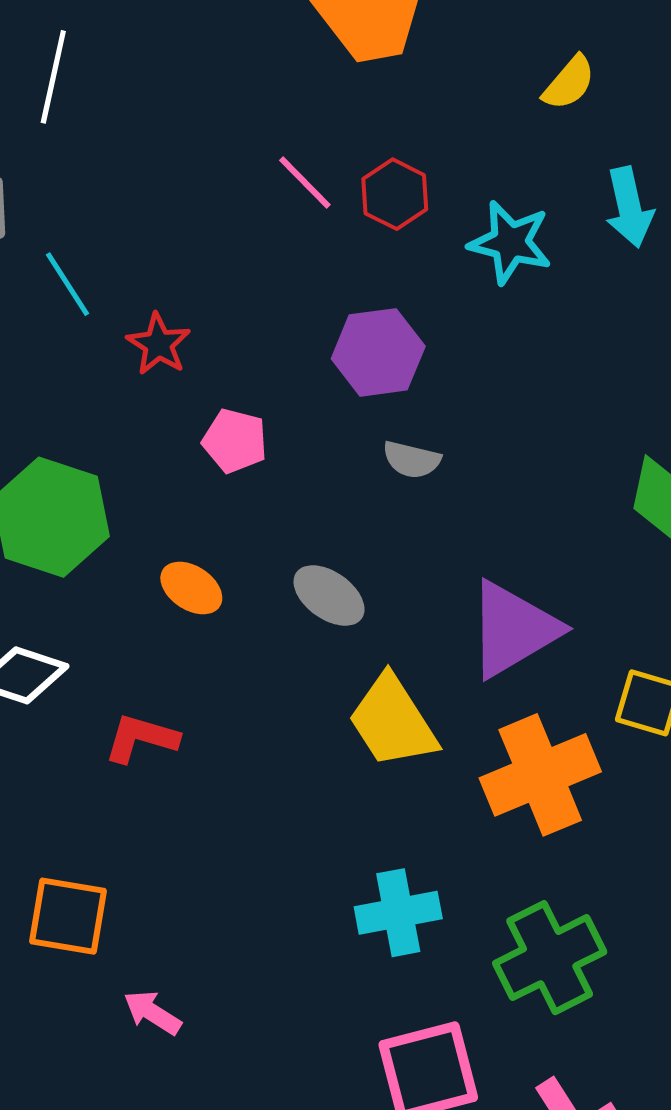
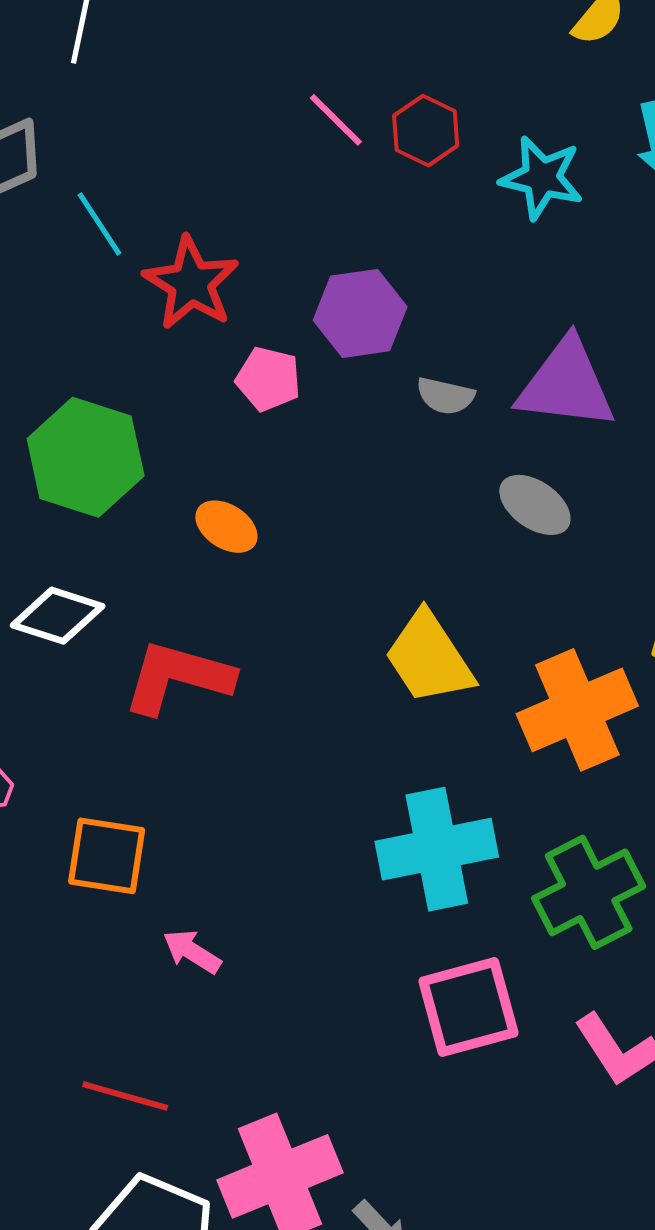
red star: (159, 344) -> (191, 283), size x1.5
purple hexagon: (378, 352) -> (360, 313), moved
gray ellipse: (329, 595) -> (535, 505), moved
purple triangle: (513, 629) -> (566, 384), moved, turned 38
red L-shape: (141, 738) -> (178, 677), size x1.5
cyan cross: (398, 913) -> (437, 849), size x1.4

